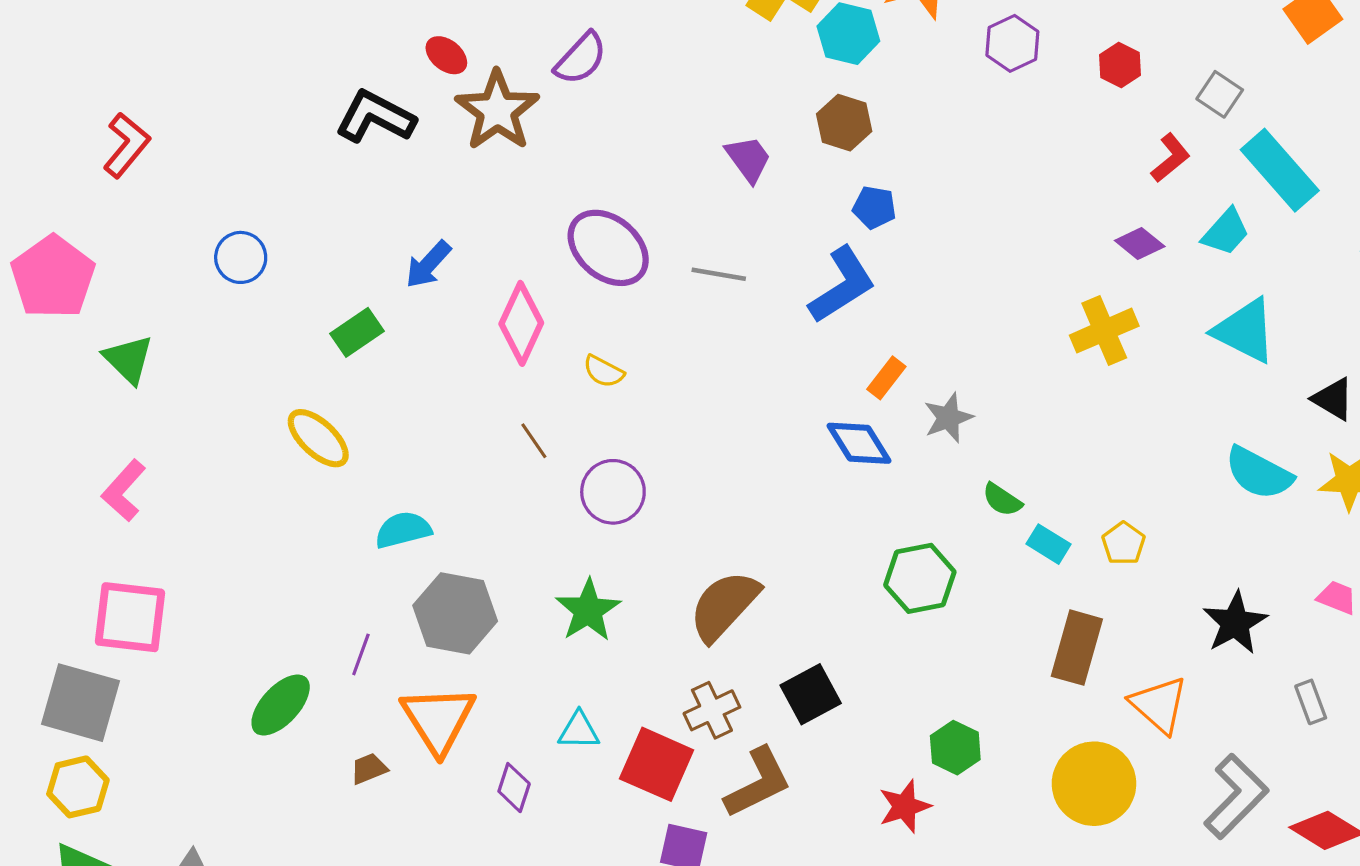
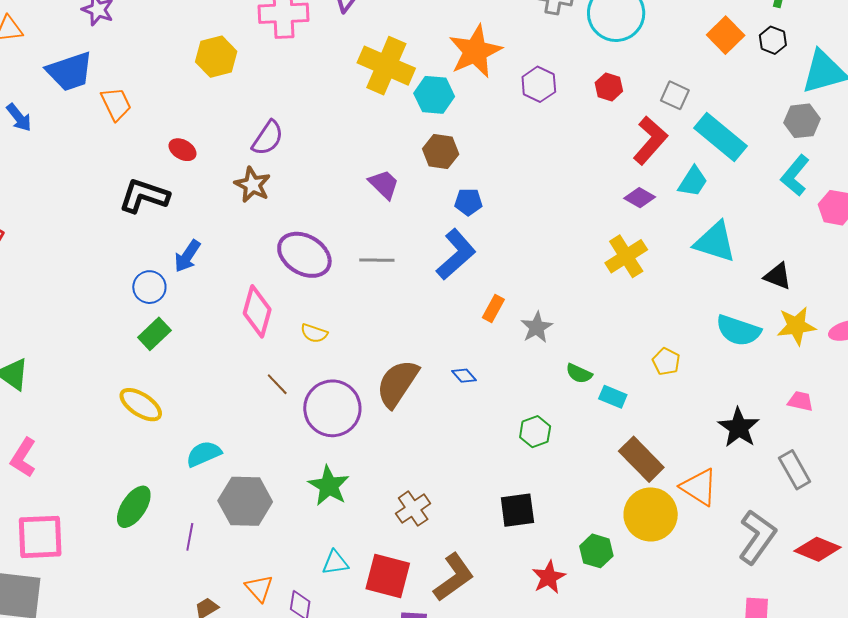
brown star: (497, 111) -> (252, 185), moved, size x0.7
red L-shape: (1170, 158) -> (650, 140), size x1.5
blue circle: (241, 257) -> (149, 287), moved
blue arrow: (428, 264) -> (187, 256), moved
blue diamond: (859, 443) -> (464, 376), moved, size x0.6
purple circle: (613, 492) -> (332, 408), size x1.4
yellow pentagon: (1123, 543) -> (666, 362), moved
green hexagon: (920, 578) -> (535, 432), size x0.7
brown semicircle: (724, 606) -> (397, 383), moved
brown rectangle: (1077, 648) -> (641, 459), turned -51
black square: (811, 694) -> (517, 510), moved, turned 30
gray rectangle: (1311, 702) -> (795, 470), size x1.4
green ellipse: (281, 705) -> (134, 507), moved
brown cross: (712, 710) -> (413, 509), moved
orange triangle: (438, 719) -> (259, 588), moved, size x0.6
green hexagon: (955, 748) -> (596, 551), moved
yellow circle: (1094, 784) -> (651, 514), moved

